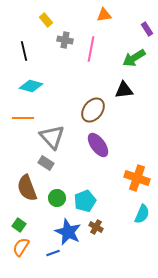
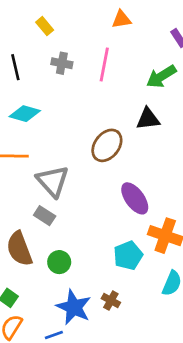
gray cross: (65, 40) -> (62, 63), moved
purple ellipse: (98, 145) -> (135, 198), moved
cyan pentagon: (85, 201) -> (128, 255), moved

